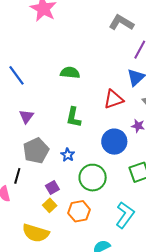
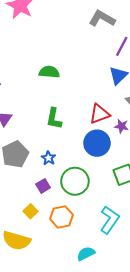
red triangle: (114, 99) -> (99, 114), moved
purple square: (52, 187) -> (43, 186), moved

